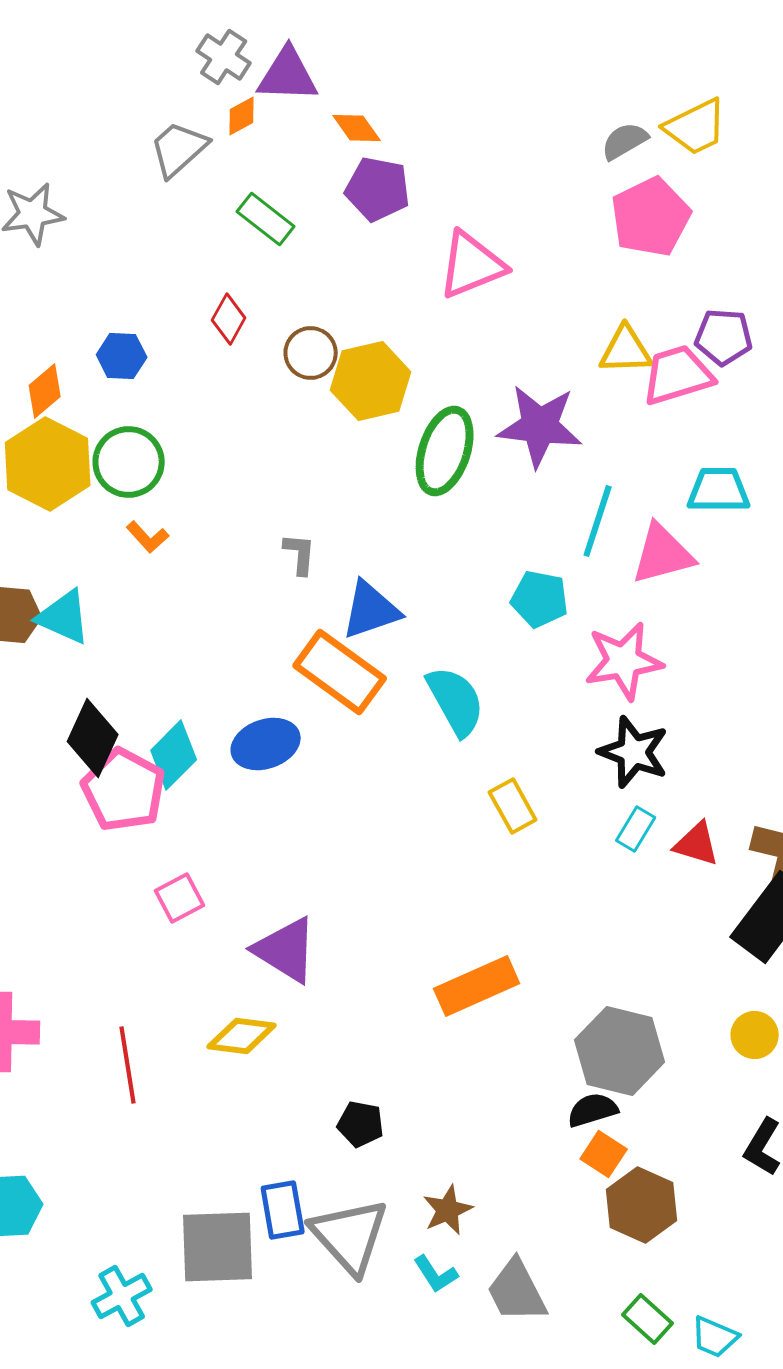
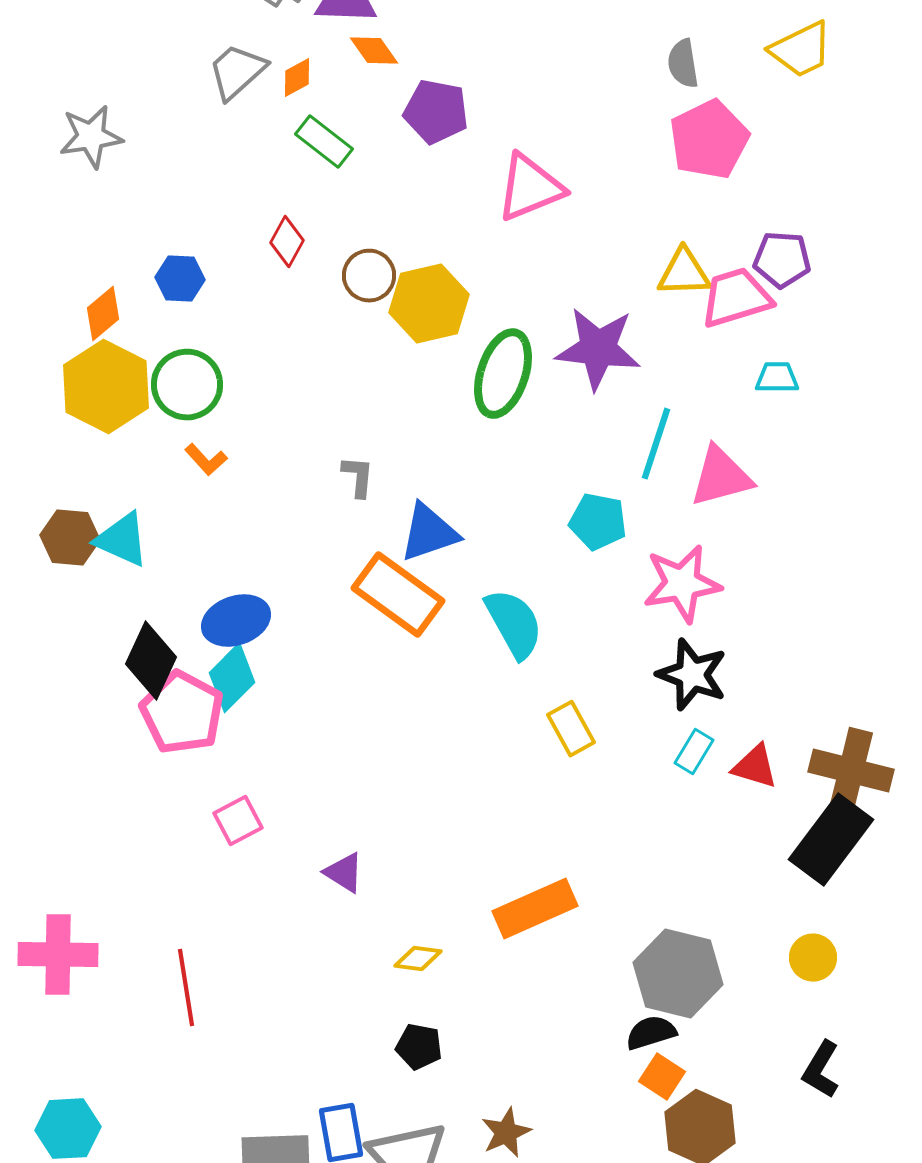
orange diamond: (242, 116) -> (297, 78), moved
yellow trapezoid: (696, 127) -> (801, 50), moved
orange diamond: (357, 128) -> (374, 51), moved
gray semicircle: (625, 141) -> (683, 64), turned -69
cyan trapezoid: (719, 490) -> (777, 378), moved, size x0.7
blue ellipse: (266, 744) -> (236, 621), moved
purple triangle: (286, 950) -> (344, 873), size x0.6
yellow diamond: (242, 1036) -> (418, 959), moved, size x0.7

